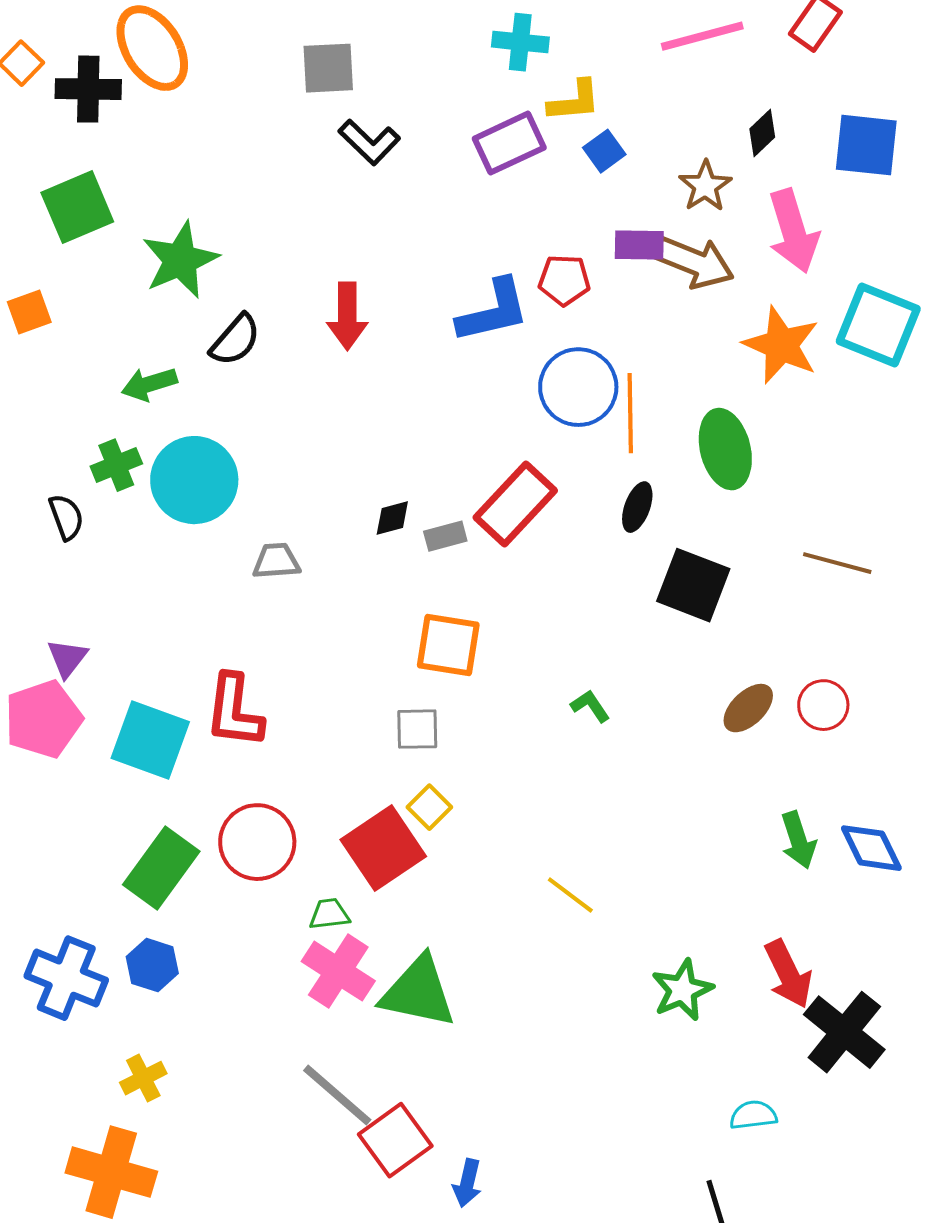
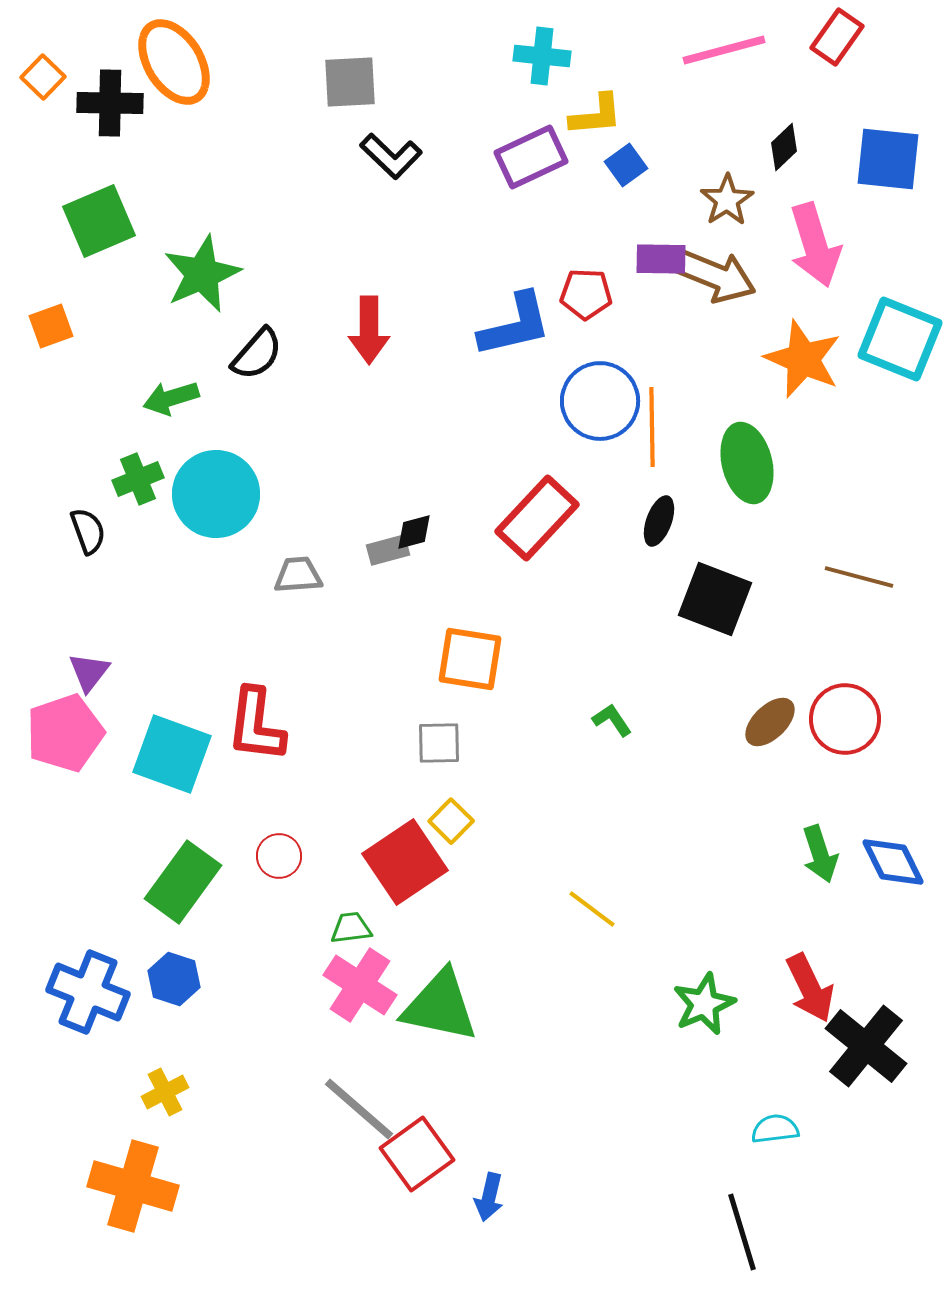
gray rectangle: (445, 536) -> (388, 550), moved
red circle: (823, 705) -> (845, 719), size x1.4
red circle: (257, 842) -> (279, 856), size x0.6

